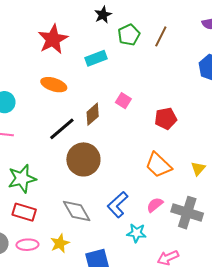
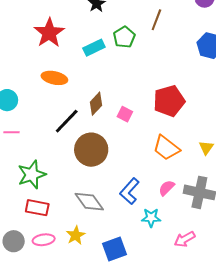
green pentagon: (129, 35) -> (124, 37), moved
pink square: (123, 101) -> (125, 114), moved
red pentagon: (166, 119) -> (169, 101), size x1.4

